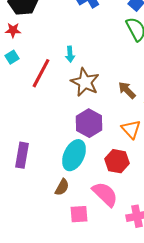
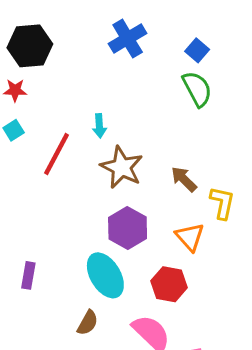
purple rectangle: (22, 155) -> (28, 275), size x0.7
cyan ellipse: (74, 155) -> (105, 275), turned -56

